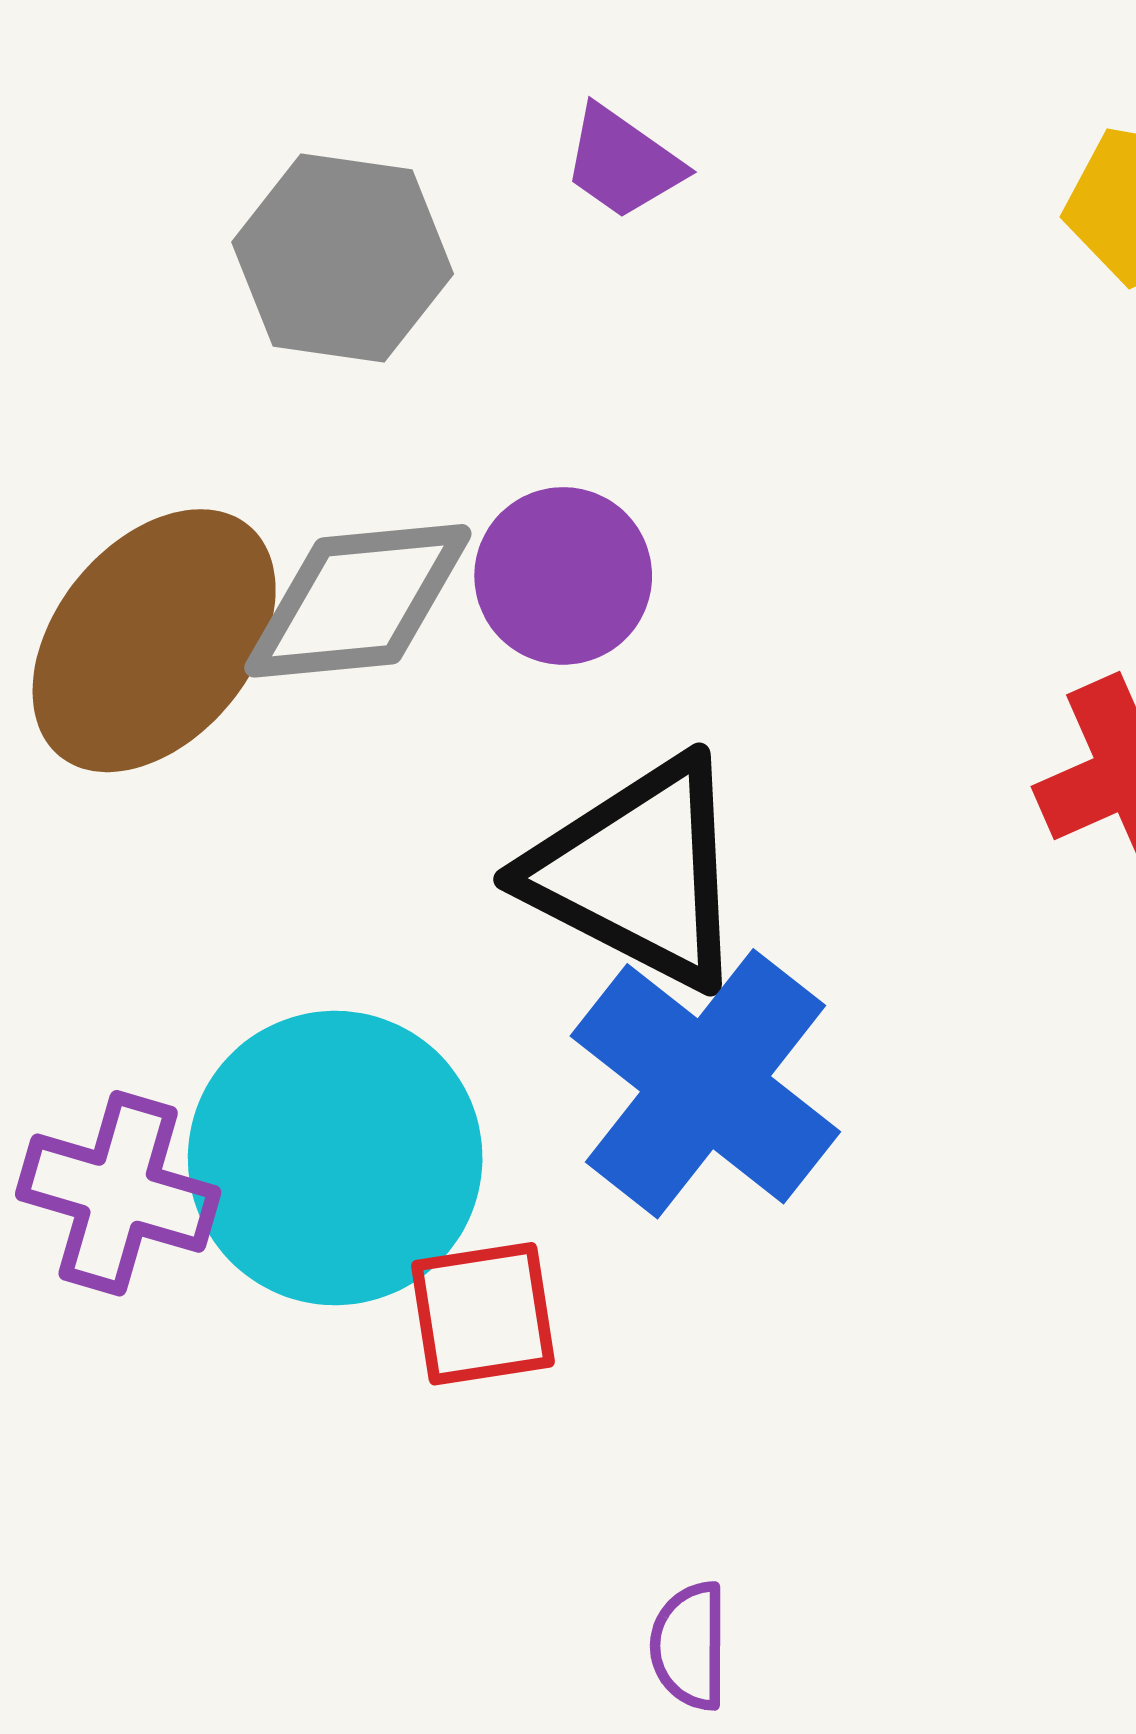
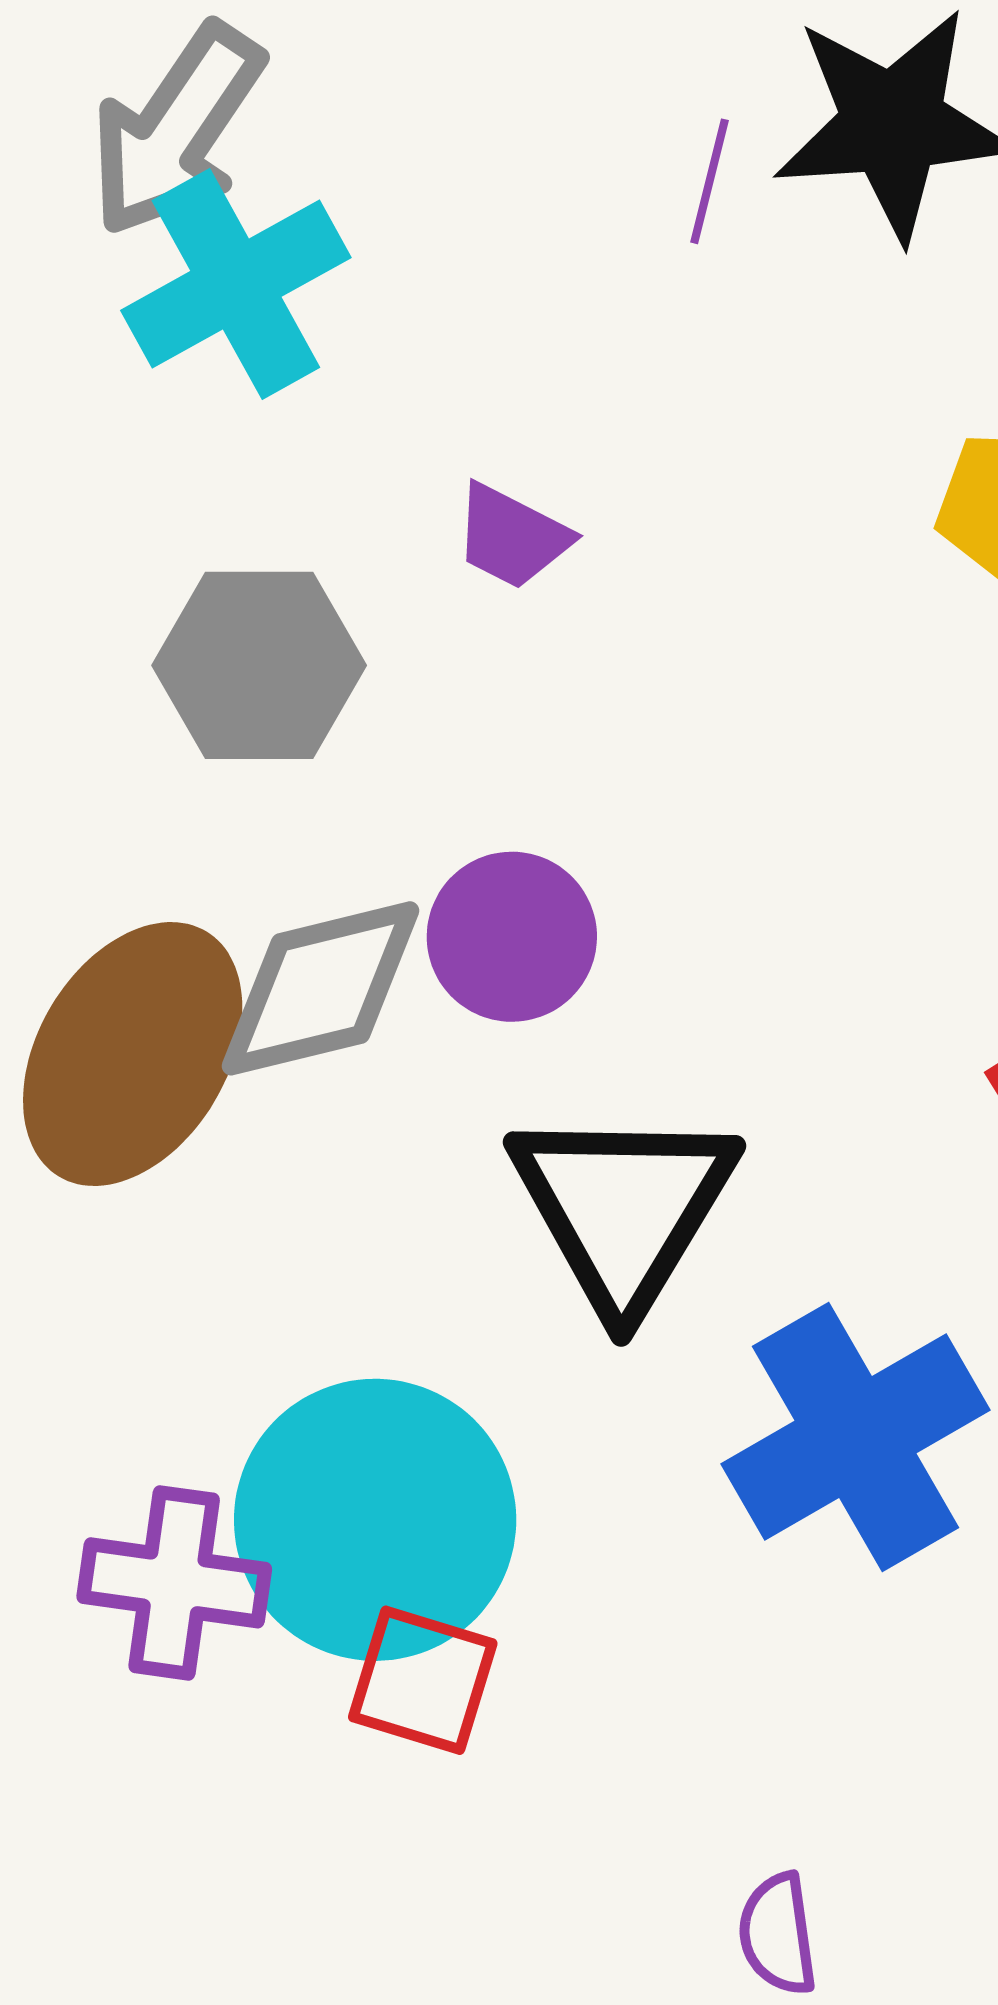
black triangle: (638, 873) -> (623, 1208), turned 42
blue cross: (705, 1084) -> (856, 1437), moved, turned 30
red square: (483, 1314) -> (423, 1680), moved, turned 34

